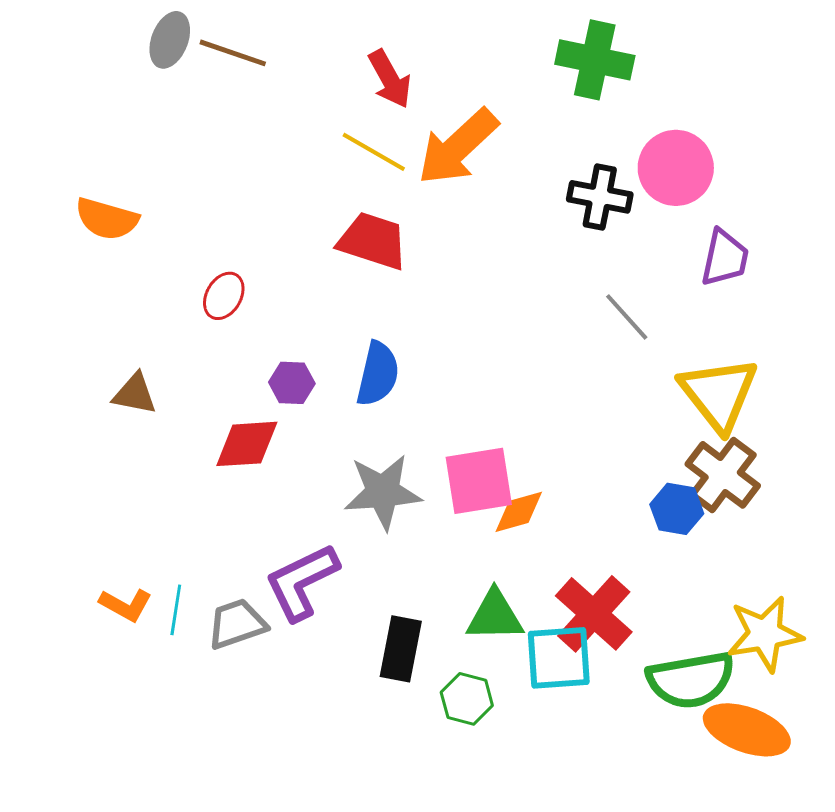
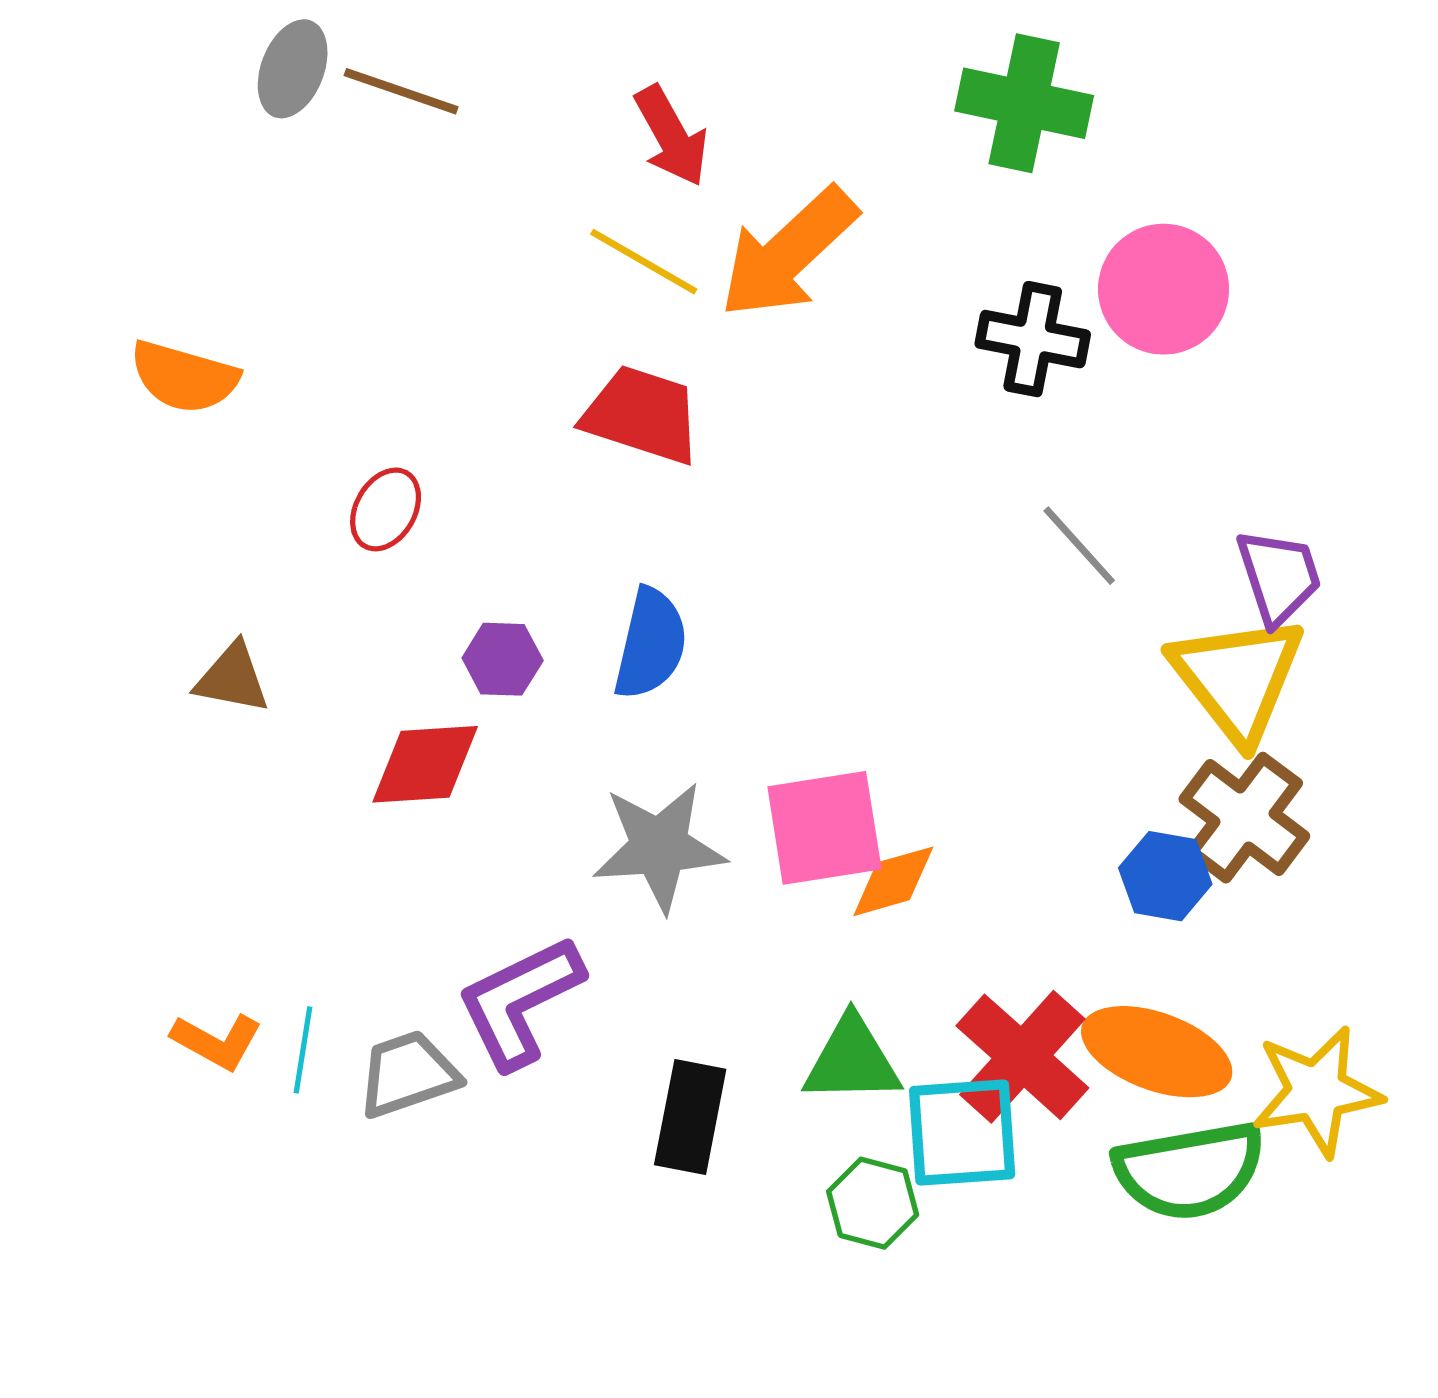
purple trapezoid: (725, 258) -> (1279, 577), moved, turned -30
green hexagon: (467, 699) -> (873, 1203), moved
orange ellipse: (747, 730) -> (1157, 1052), moved

